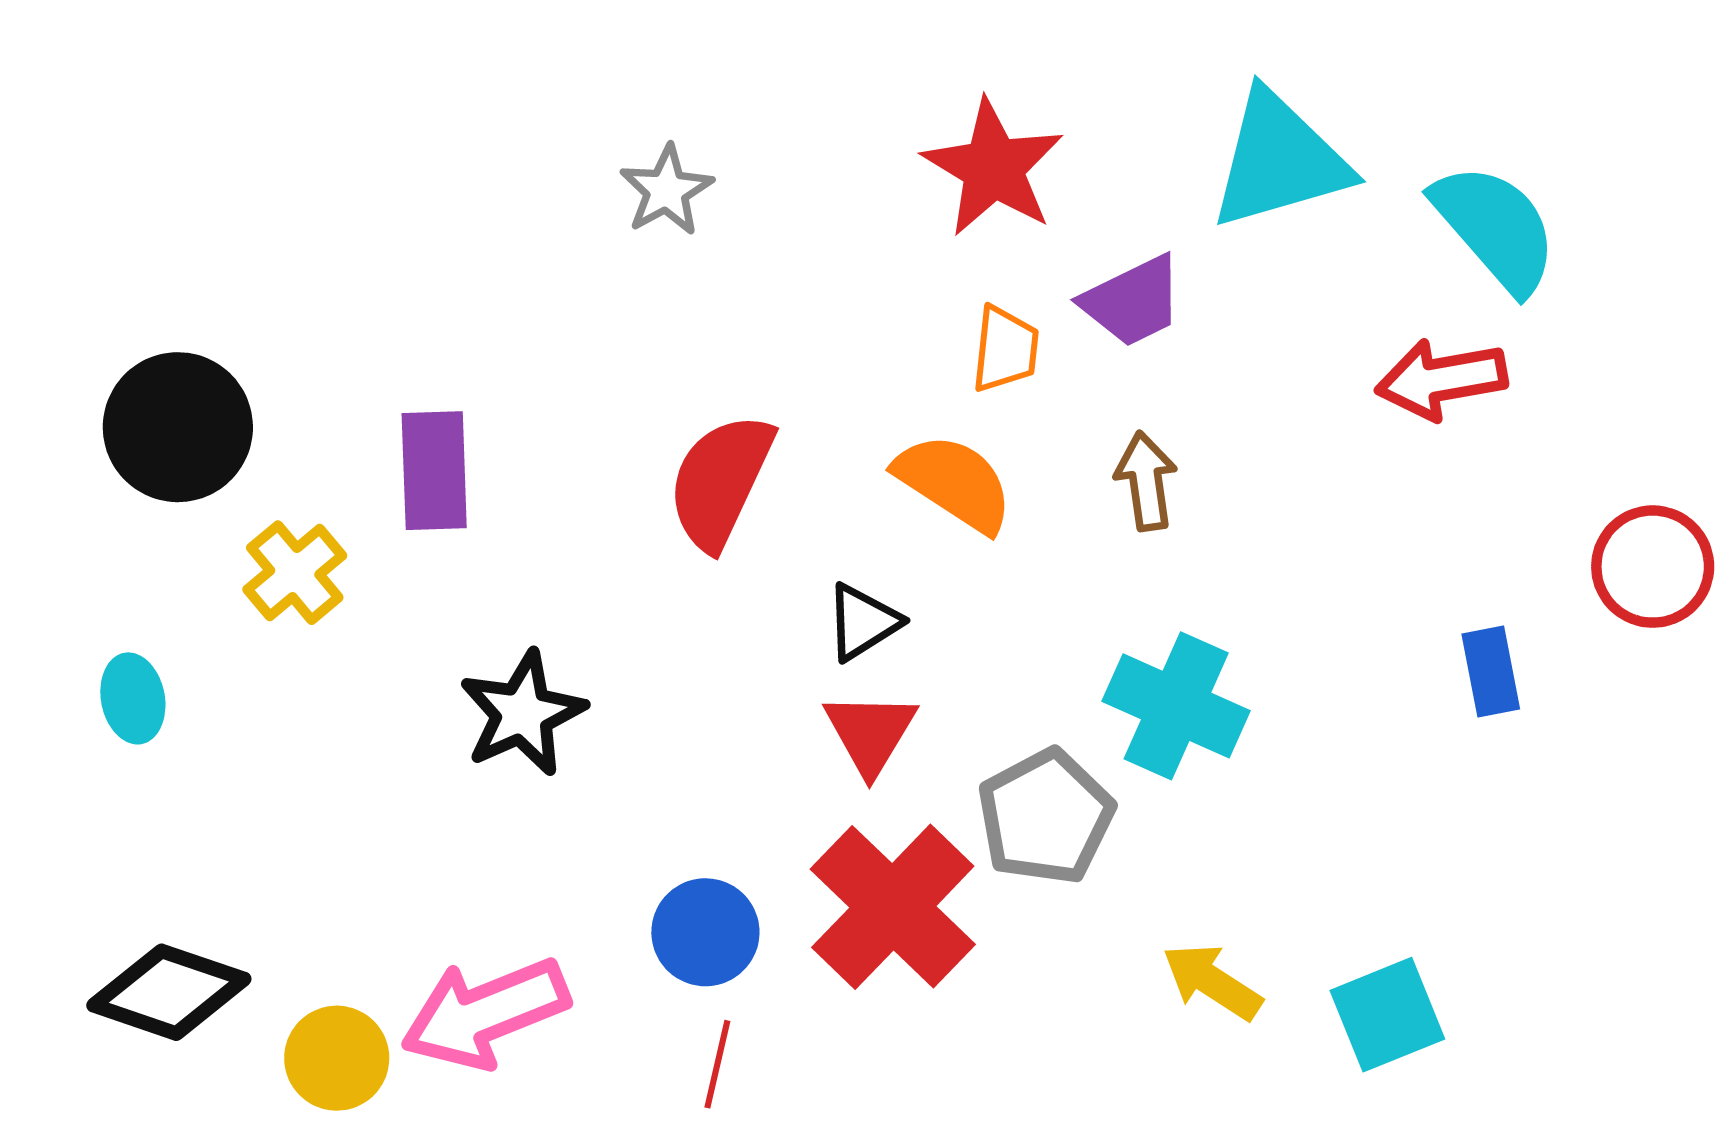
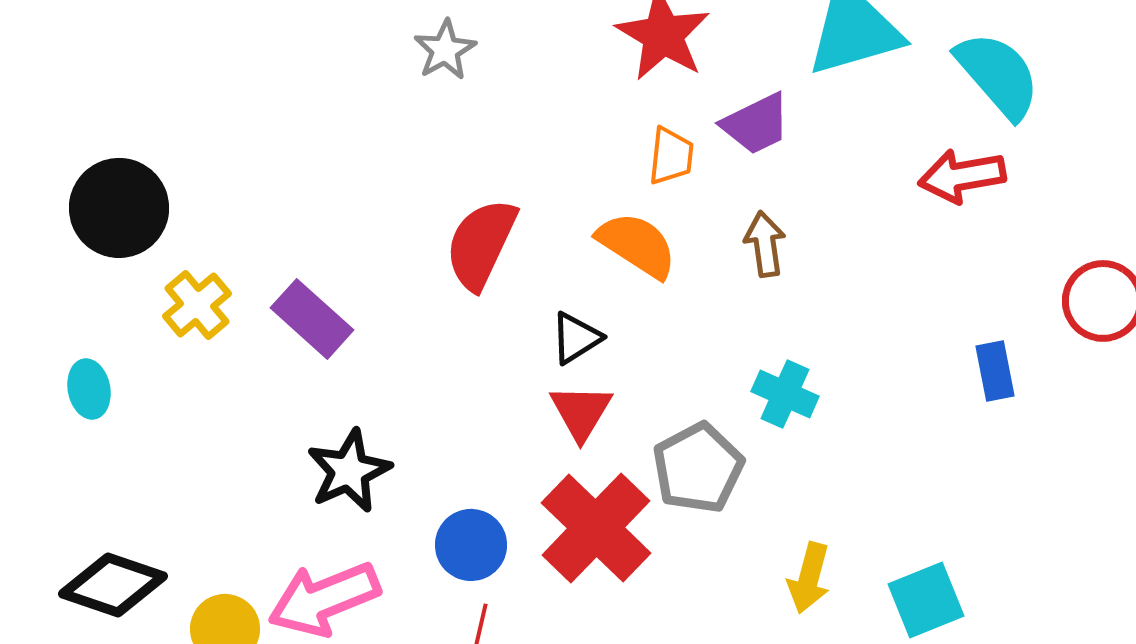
purple rectangle: (434, 471) -> (312, 319), moved, turned -46
cyan cross: (1176, 706) -> (785, 394), size x0.7
black star: (523, 713) -> (349, 471), moved
yellow arrow: (1212, 982) -> (809, 578), turned -108

